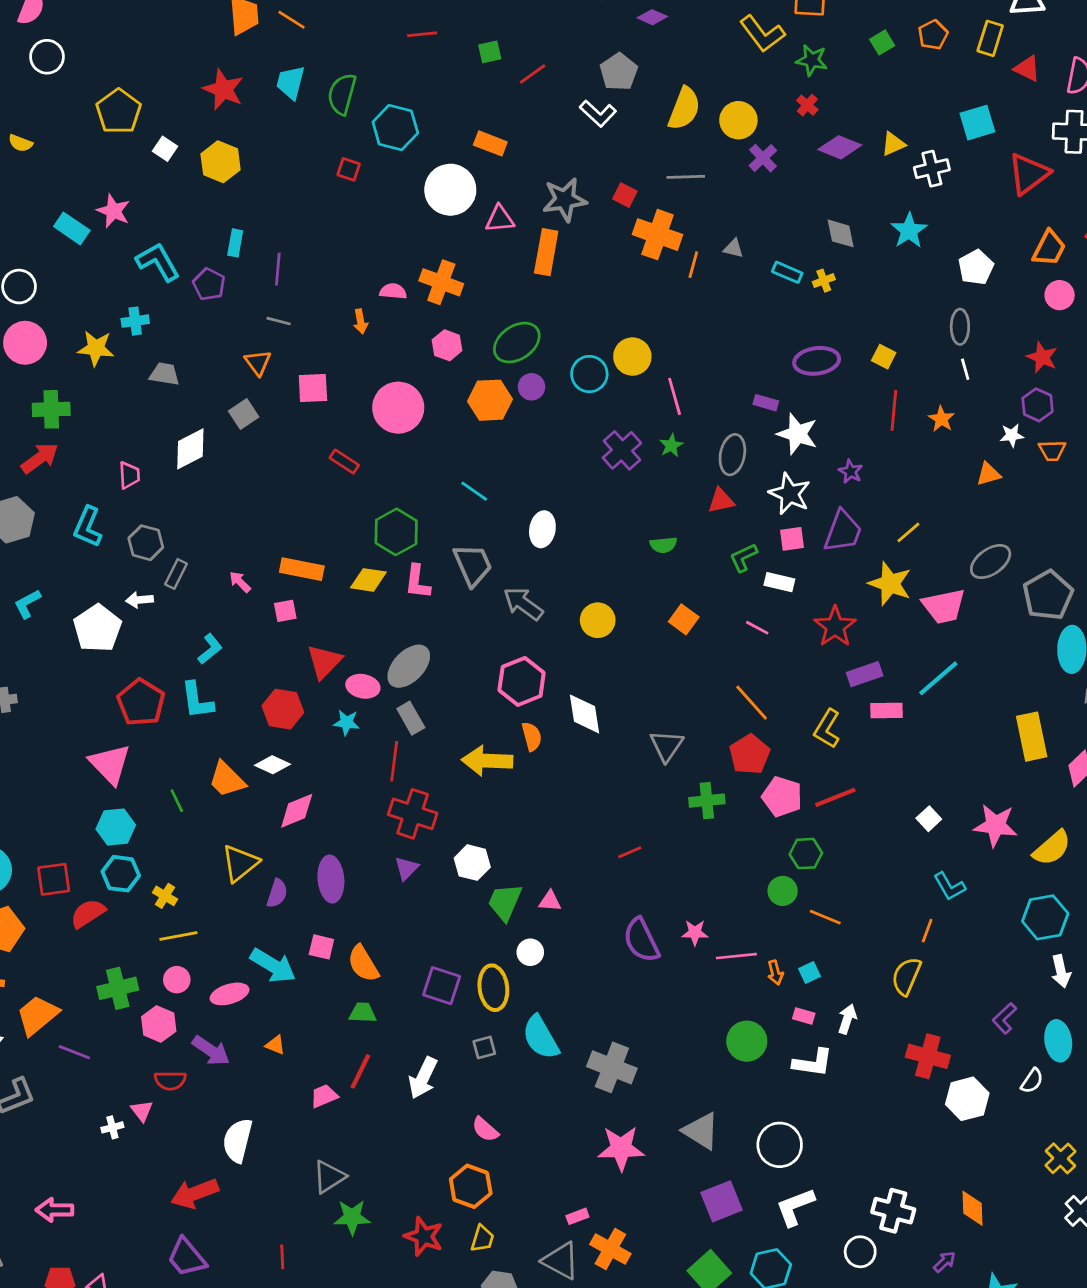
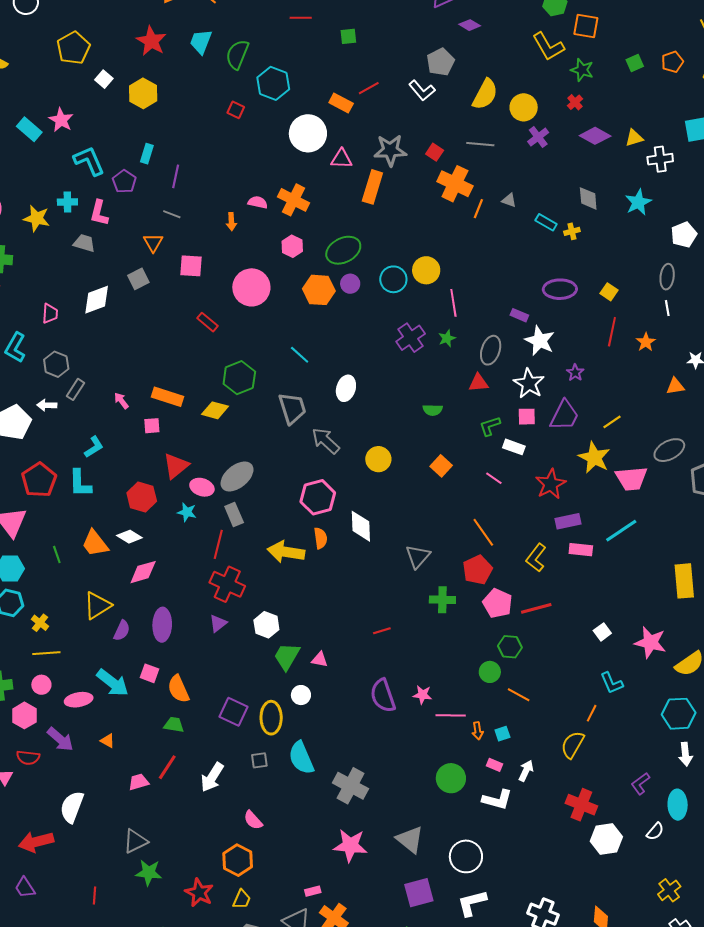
red line: (533, 74) -> (369, 88), moved
pink L-shape: (417, 582) -> (99, 213), moved
purple trapezoid: (187, 1257) -> (25, 888), size x0.7

